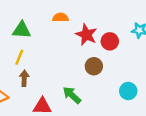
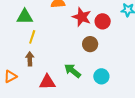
yellow line: (19, 57) -> (32, 37), moved
cyan circle: (128, 91) -> (101, 76), moved

